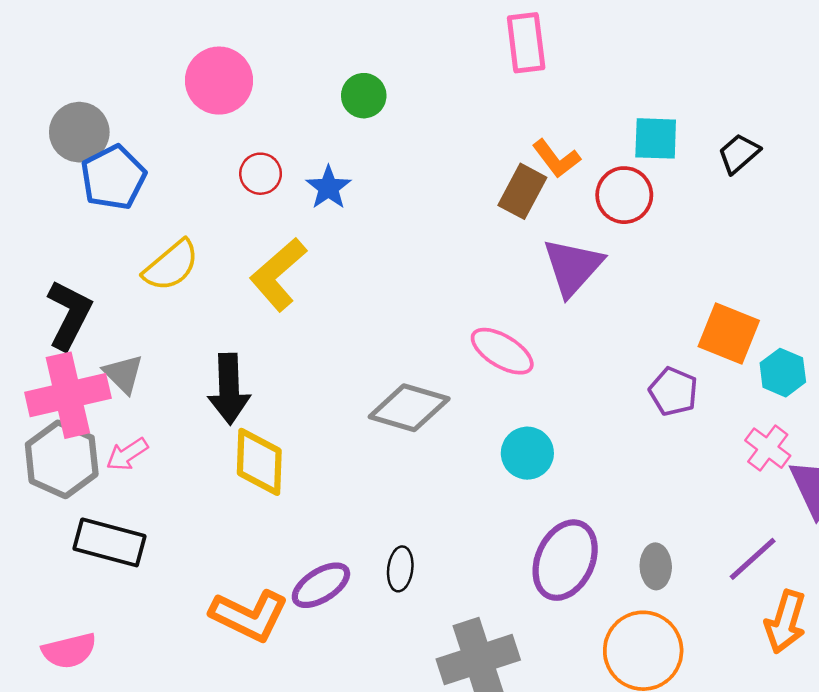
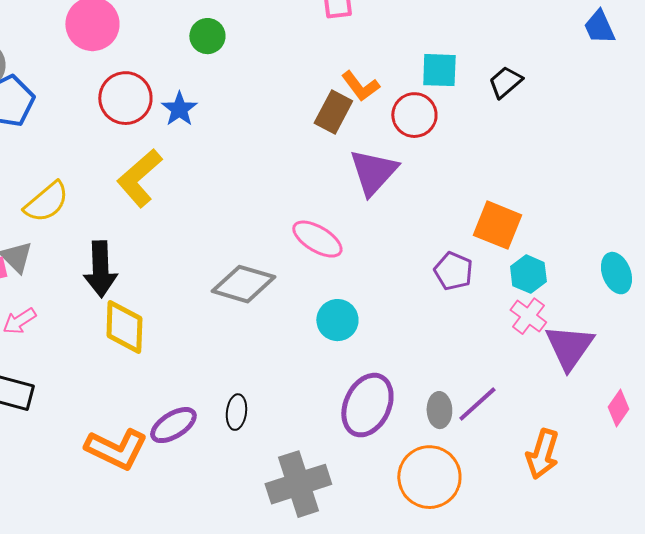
red circle: (261, 174) -> (125, 98), size x1.6
yellow semicircle: (171, 266) -> (46, 202), moved
cyan hexagon: (783, 373) -> (528, 274), moved
purple line: (753, 559) -> (477, 404), moved

